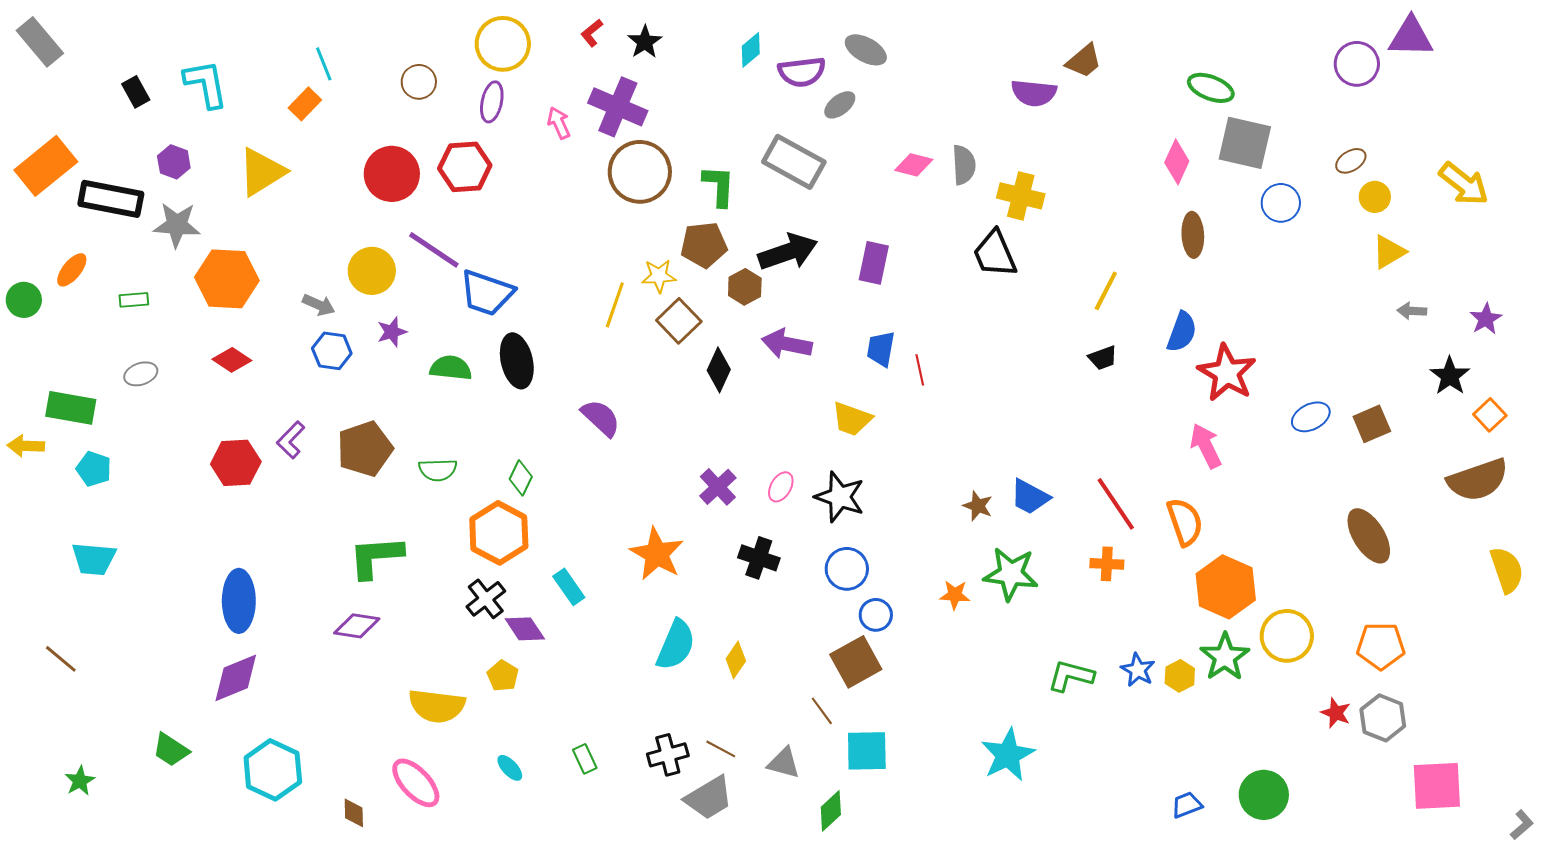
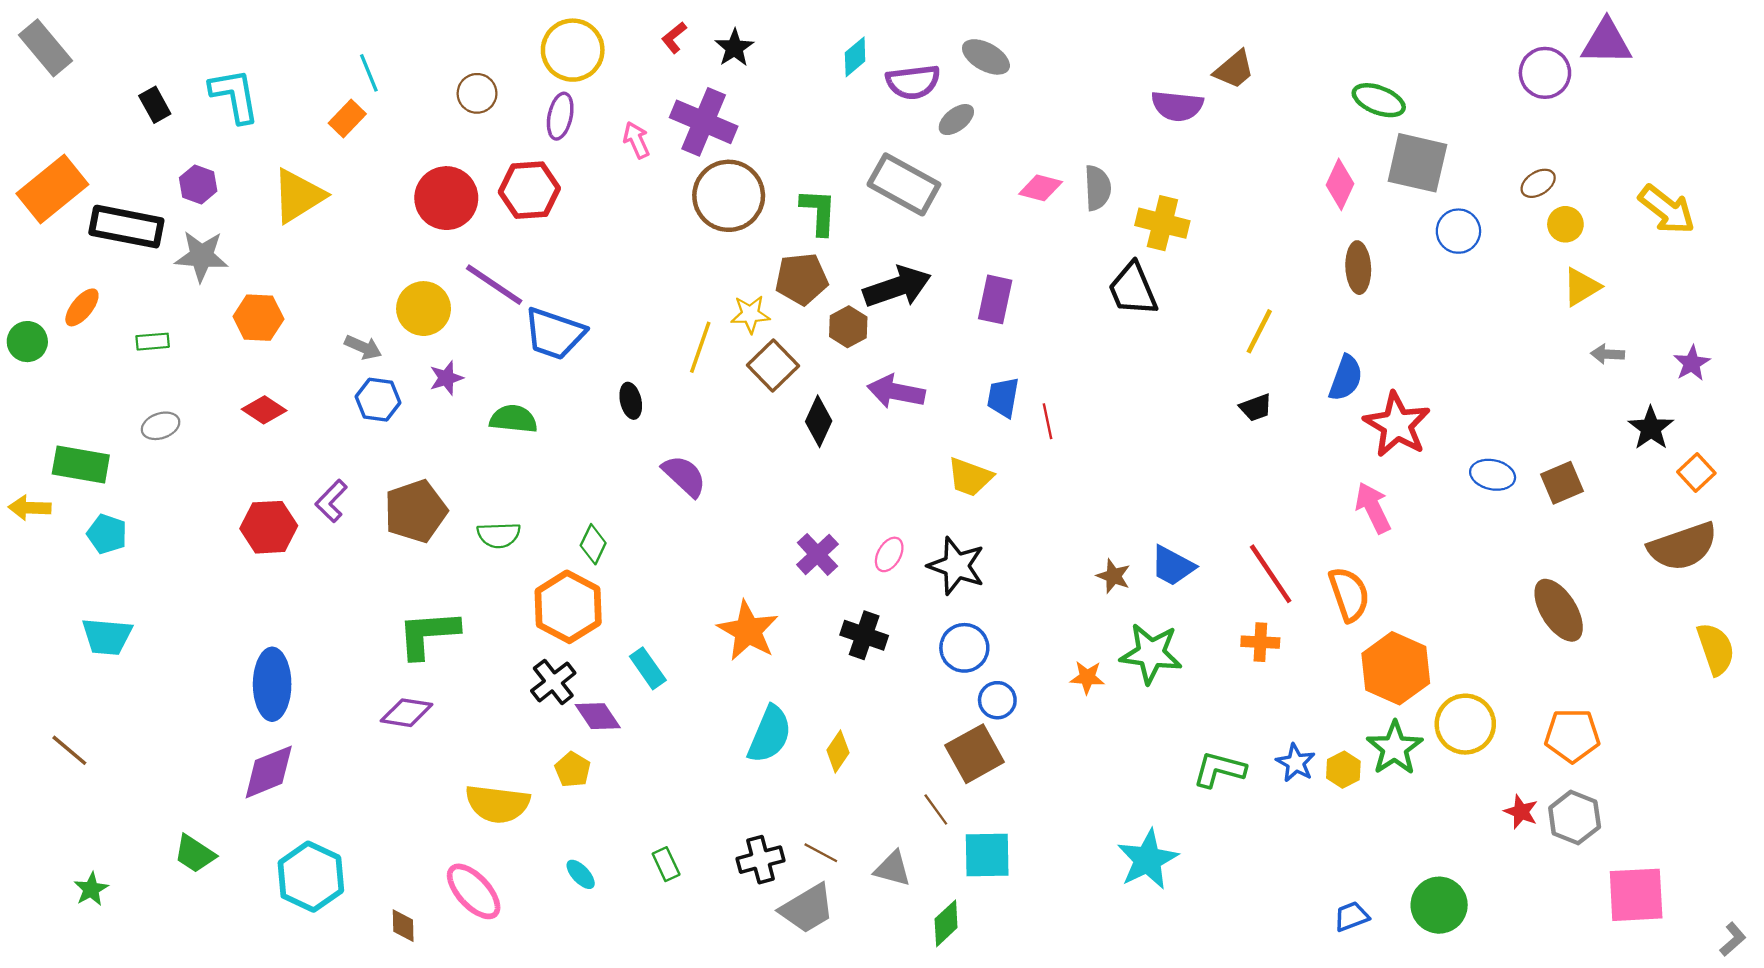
orange hexagon: (227, 279) -> (258, 318), size x0.7
black ellipse: (517, 361) -> (631, 401), moved, size x0.6
blue ellipse: (1311, 417) -> (1493, 475), turned 39

